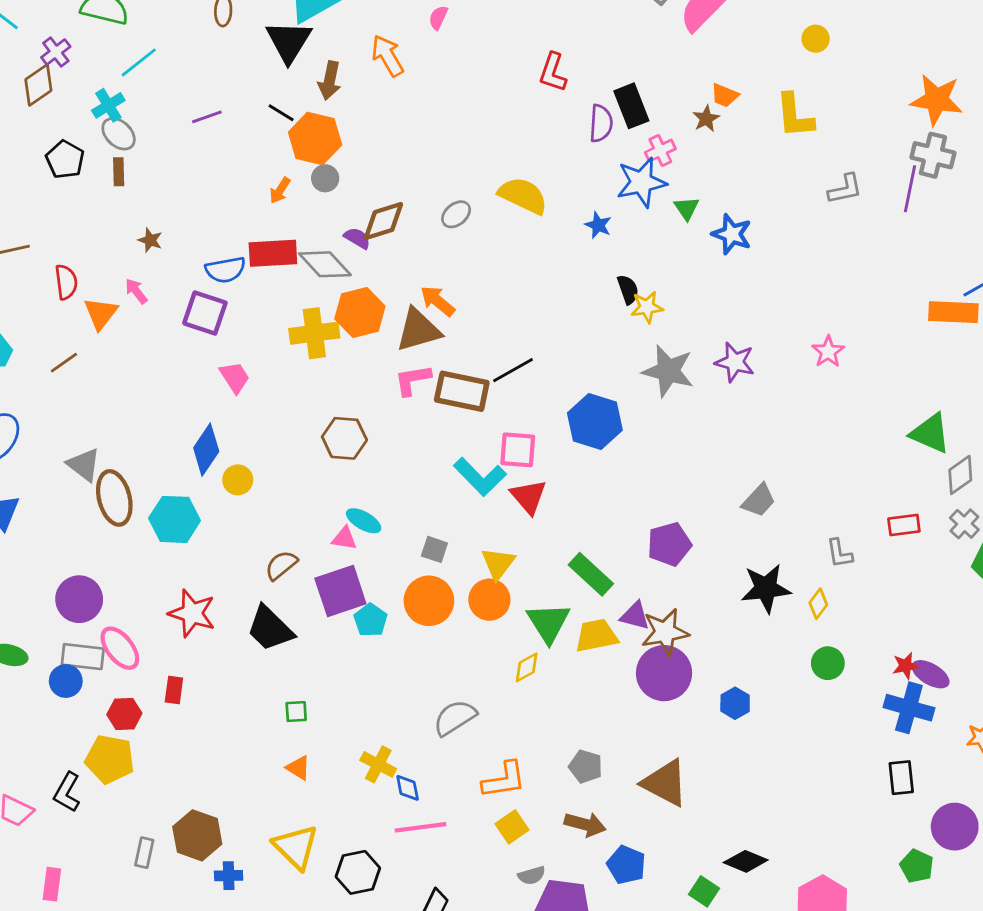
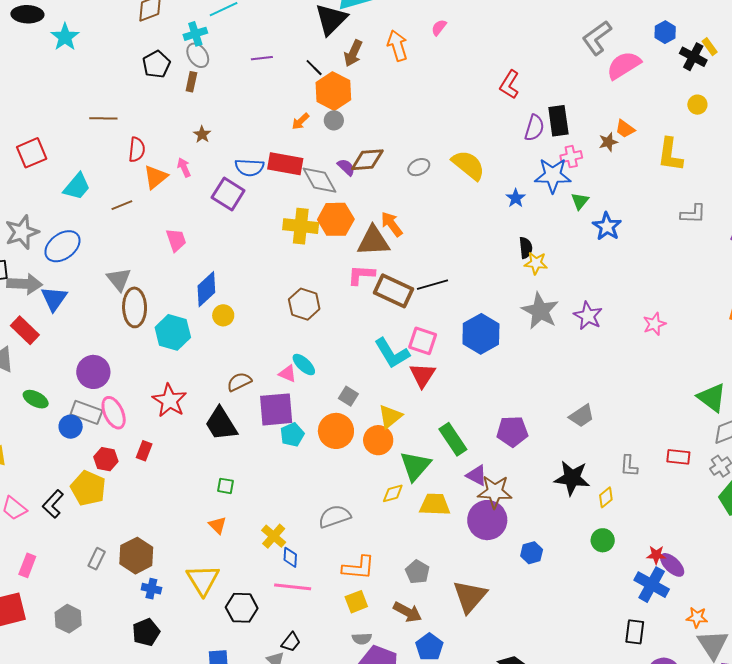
pink trapezoid: (235, 377) -> (176, 240), moved
yellow trapezoid: (596, 636) -> (435, 505), moved
brown triangle: (665, 783) -> (470, 596), turned 30

